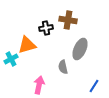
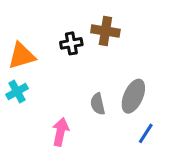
orange triangle: (27, 45) -> (22, 56), moved
gray ellipse: (80, 49) -> (133, 96), moved

